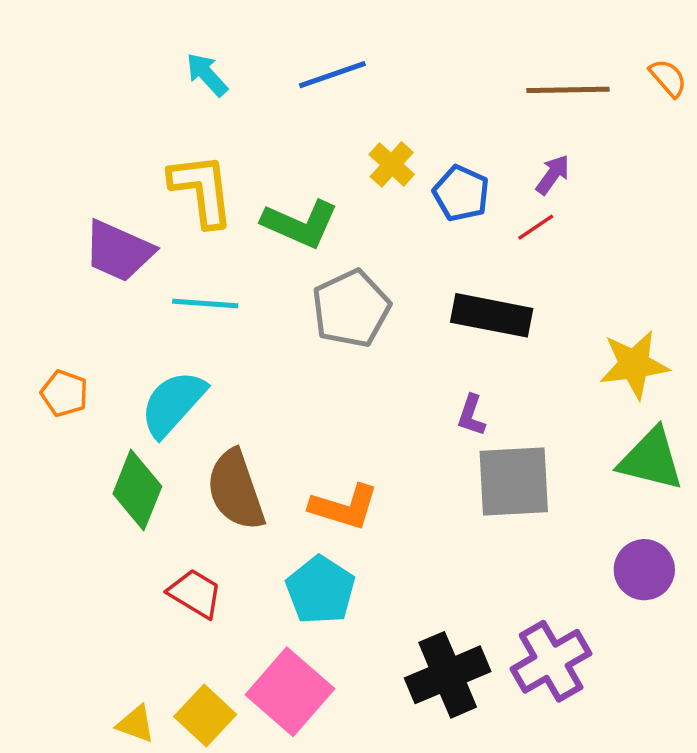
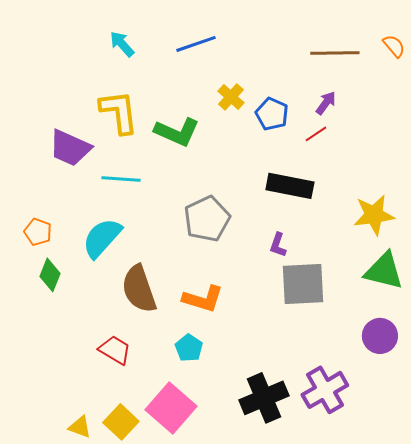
gray pentagon: (351, 309) -> (207, 219), moved
green diamond: (137, 490) -> (50, 275), moved, size x0.7
cyan pentagon: (320, 590) -> (189, 348), size x0.7

